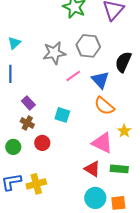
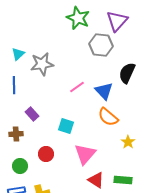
gray hexagon: (88, 46) -> (101, 45), moved
gray star: (54, 53) -> (42, 64), moved
brown cross: (27, 123) -> (16, 134), moved, turned -32
pink triangle: (102, 143) -> (85, 154), moved, turned 45
green circle: (13, 147) -> (20, 166), moved

